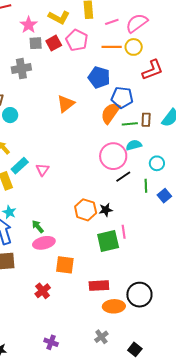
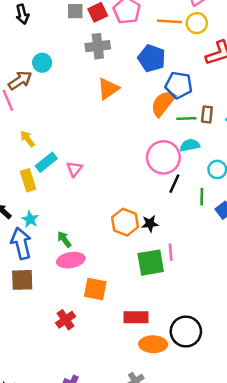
gray cross: (21, 69) -> (98, 46), moved
cyan circle: (10, 115) -> (42, 63), moved
black line: (123, 177) -> (174, 184), turned -35

